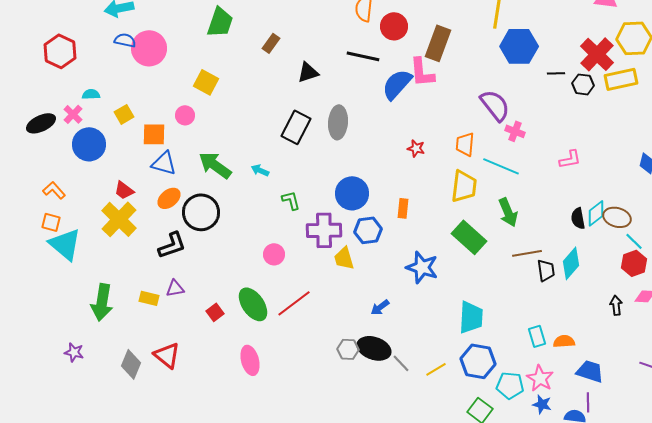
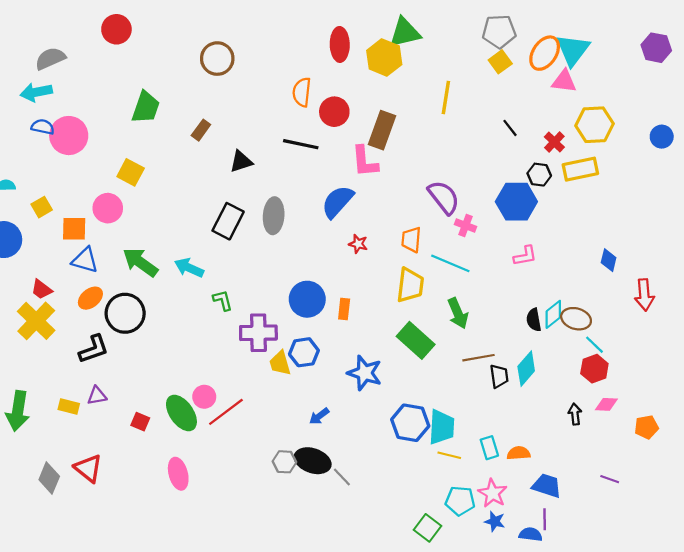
blue hexagon: (519, 46) -> (516, 202), moved
red cross: (597, 54) -> (554, 142), size x0.6
black line: (556, 73) -> (510, 128), moved, turned 54
blue semicircle: (397, 84) -> (338, 202), moved
pink circle: (185, 115) -> (108, 208), size x1.4
cyan arrow: (260, 170) -> (189, 268), size x1.5
blue circle: (352, 193) -> (307, 299), moved
blue hexagon: (368, 230) -> (304, 352), moved
pink circle: (274, 254) -> (204, 397), moved
red square: (215, 312) -> (140, 422), turned -30
cyan trapezoid: (471, 317) -> (442, 427), moved
blue hexagon: (478, 361) -> (410, 423), moved
yellow line: (436, 369) -> (449, 455), moved, turned 45

